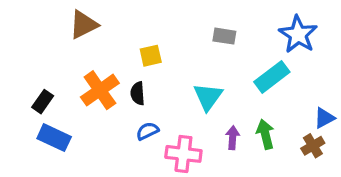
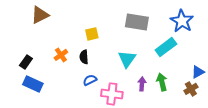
brown triangle: (84, 25) -> (40, 15), moved
gray rectangle: (224, 36) -> (137, 22), size x1.6
orange cross: (100, 90) -> (61, 55), size x0.6

